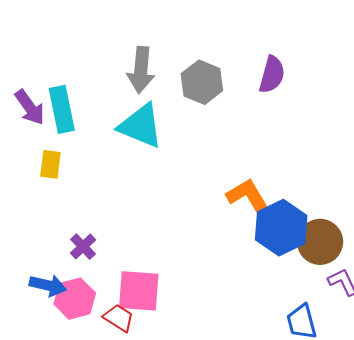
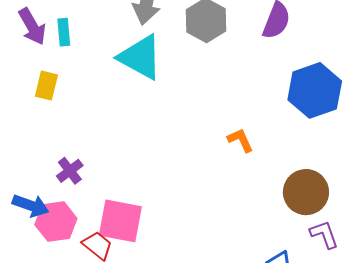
cyan rectangle: (62, 109) -> (64, 32), size x0.6
orange L-shape: (249, 197) -> (240, 140), size x0.6
blue hexagon: (281, 228) -> (315, 90), moved

